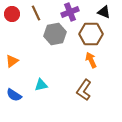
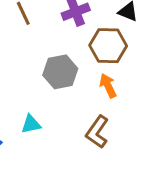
gray hexagon: (55, 34) -> (60, 72), moved

